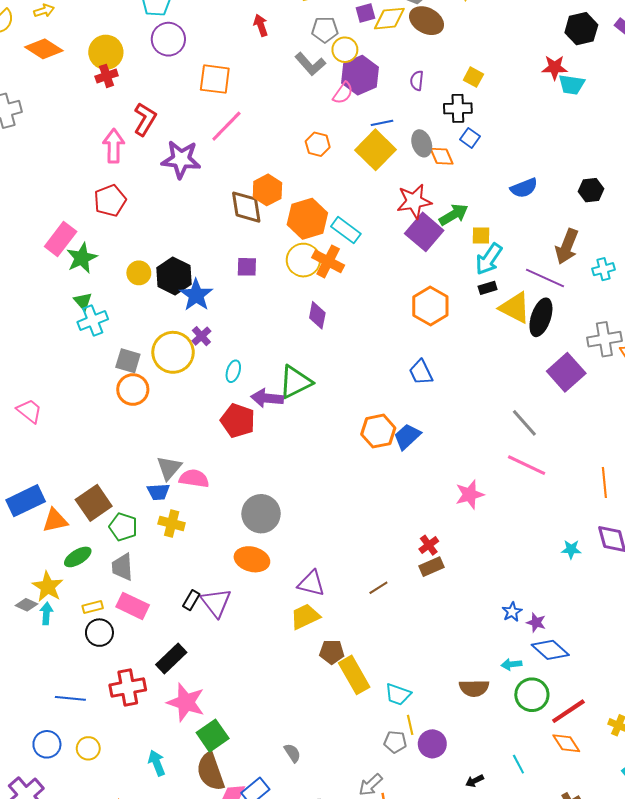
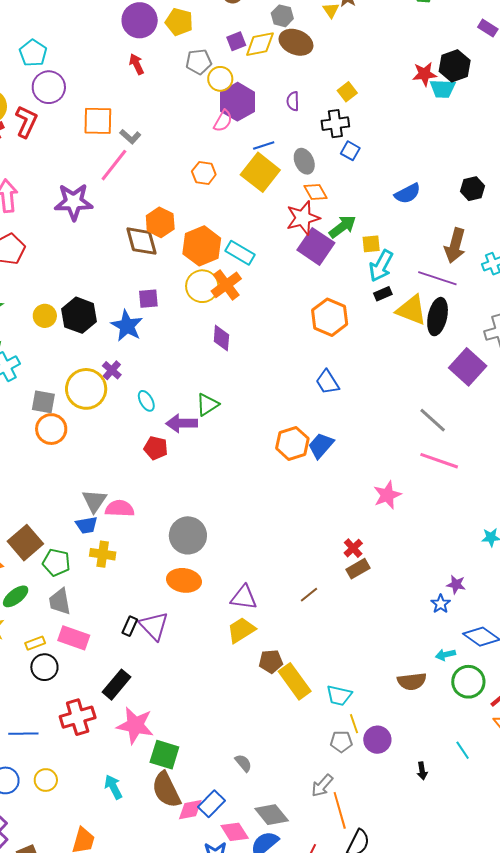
black hexagon: (581, 29) -> (455, 66), moved
gray L-shape: (310, 64) -> (130, 137), moved, size x0.7
yellow square: (473, 77) -> (347, 92), turned 30
red L-shape: (145, 119) -> (26, 122), moved
orange diamond: (442, 156) -> (315, 192), moved
orange cross: (328, 261) -> (226, 285), turned 32
blue star: (196, 295) -> (127, 326), moved
cyan ellipse: (233, 371) -> (146, 401), turned -40
green triangle: (295, 382) -> (207, 405), size x0.7
red pentagon: (238, 421) -> (156, 448), size x0.7
purple star: (536, 622) -> (456, 585), moved
green square: (213, 736) -> (164, 755), turned -32
black arrow: (475, 781) -> (422, 771), turned -66

